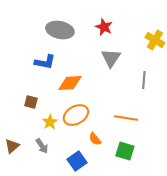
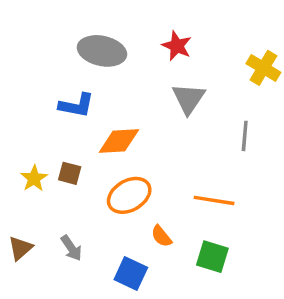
brown square: (31, 102) -> (70, 173), moved
yellow star: (50, 122) -> (34, 178), moved
blue square: (77, 161) -> (131, 274), turned -30

